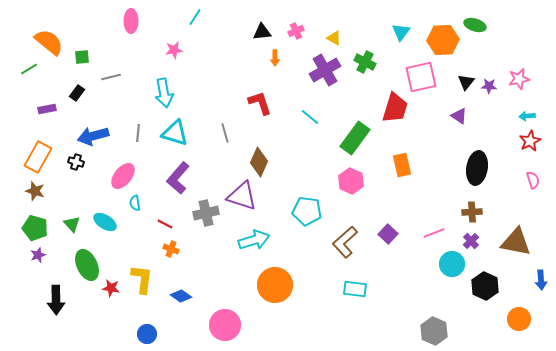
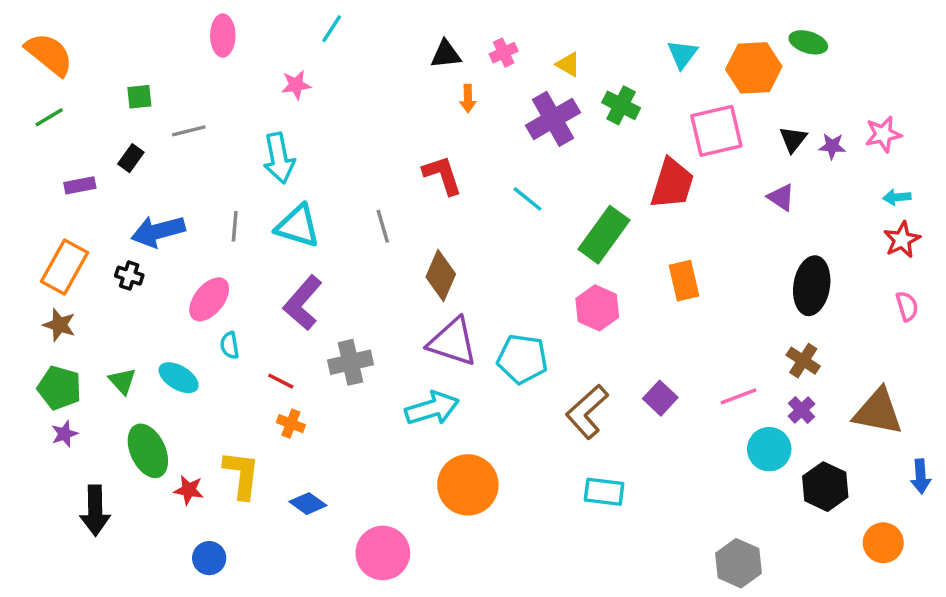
orange semicircle: (49, 42) -> (49, 54), moved
purple triangle: (242, 196) -> (453, 342), moved
brown cross: (472, 212) -> (803, 361), turned 36
blue circle: (147, 334) -> (209, 558), moved

